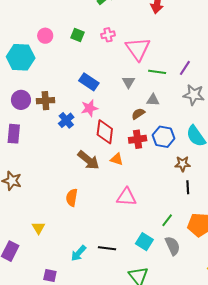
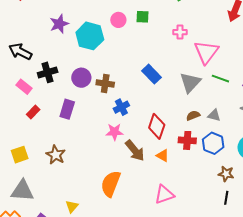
green square: (78, 35) -> (143, 17), moved, turned -32
gray triangle: (128, 82) -> (190, 82), size x1.6
gray triangle: (153, 100) -> (214, 115), moved
pink star: (89, 108) -> (114, 132), moved
pink triangle: (126, 197) -> (164, 195), turned -35
orange semicircle: (72, 198) -> (111, 184), size x1.5

